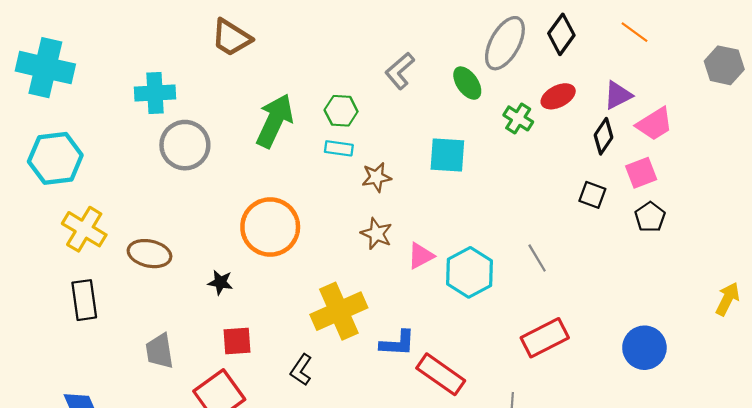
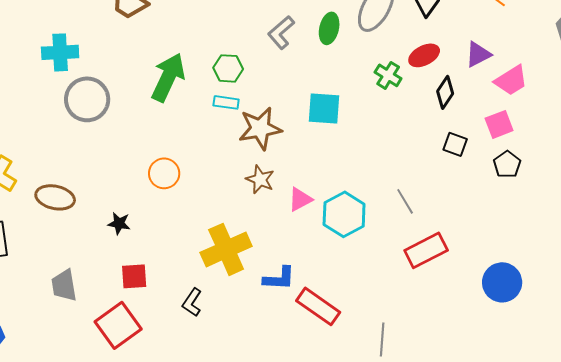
green ellipse: (467, 83) -> (329, 28), moved, turned 48
black diamond: (603, 136) -> (445, 92), moved
brown star: (376, 177) -> (260, 128), size x1.6
orange circle: (270, 227) -> (164, 173), size x0.6
red rectangle: (545, 338) -> (426, 250), moved

